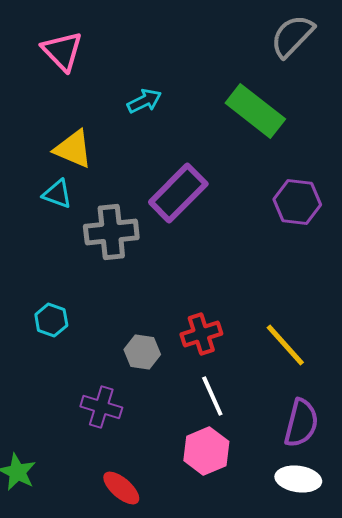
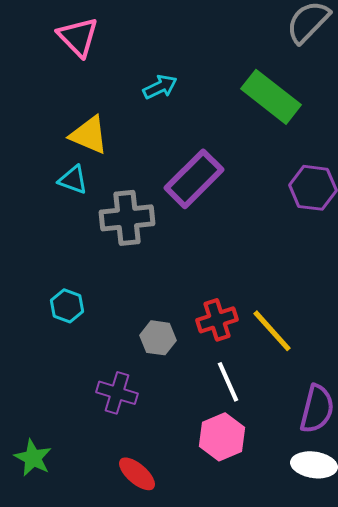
yellow line: (285, 345) -> (272, 331), moved

